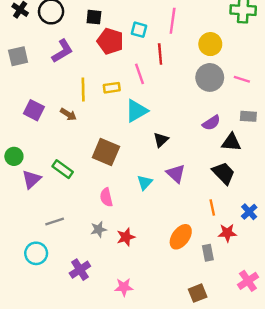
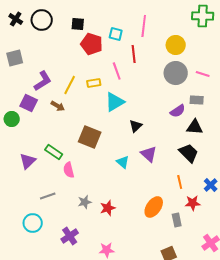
purple L-shape: (62, 51) -> (43, 81), moved
yellow line: (83, 90) -> (70, 85), turned 30
gray rectangle: (248, 116) -> (197, 100), moved
green circle: (14, 156) -> (12, 119), moved
cyan triangle: (145, 182) -> (123, 162), turned -32
pink semicircle: (106, 197) -> (69, 170), moved

